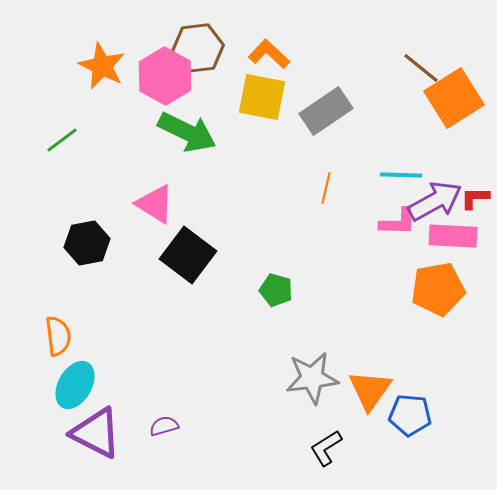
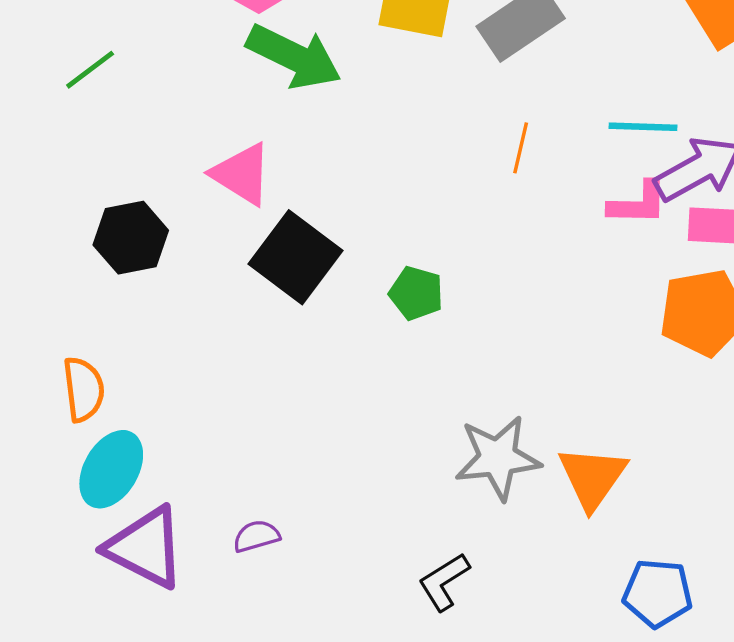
green pentagon: (276, 290) -> (416, 293), moved
blue pentagon: (410, 415) -> (658, 593), moved
black L-shape: (326, 448) -> (444, 582), moved

